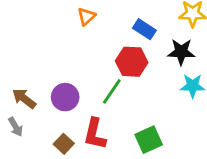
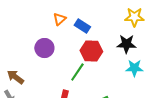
blue rectangle: (144, 29) -> (82, 26), moved
purple circle: (65, 97) -> (44, 48), moved

